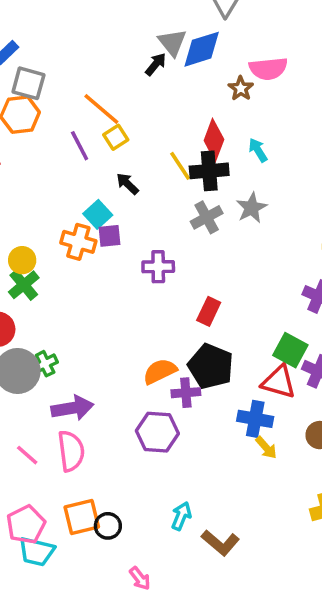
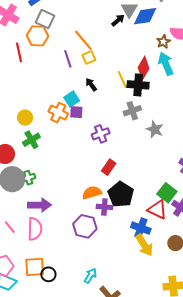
cyan arrow: (258, 150) -> (166, 64), moved, size x1.6
gray star: (252, 208) -> (155, 129), moved, turned -30
purple cross: (158, 267) -> (101, 134), turned -30
green cross: (24, 285) -> (31, 140), moved
red rectangle: (209, 311) -> (109, 167), moved
yellow arrow: (266, 448) -> (144, 245), size x1.6

